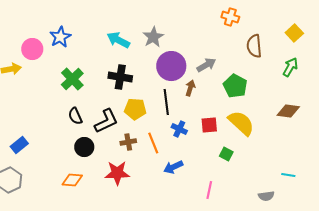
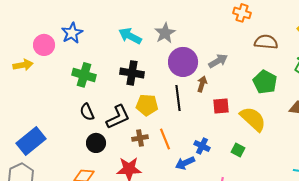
brown semicircle: (254, 46) -> (266, 42), turned 100
green cross: (72, 79) -> (84, 75), turned -30
green pentagon: (235, 86) -> (265, 82), moved
red square: (209, 125) -> (221, 106), moved
blue cross: (179, 129) -> (202, 146), moved
blue rectangle: (19, 145) -> (31, 141), size x1.6

